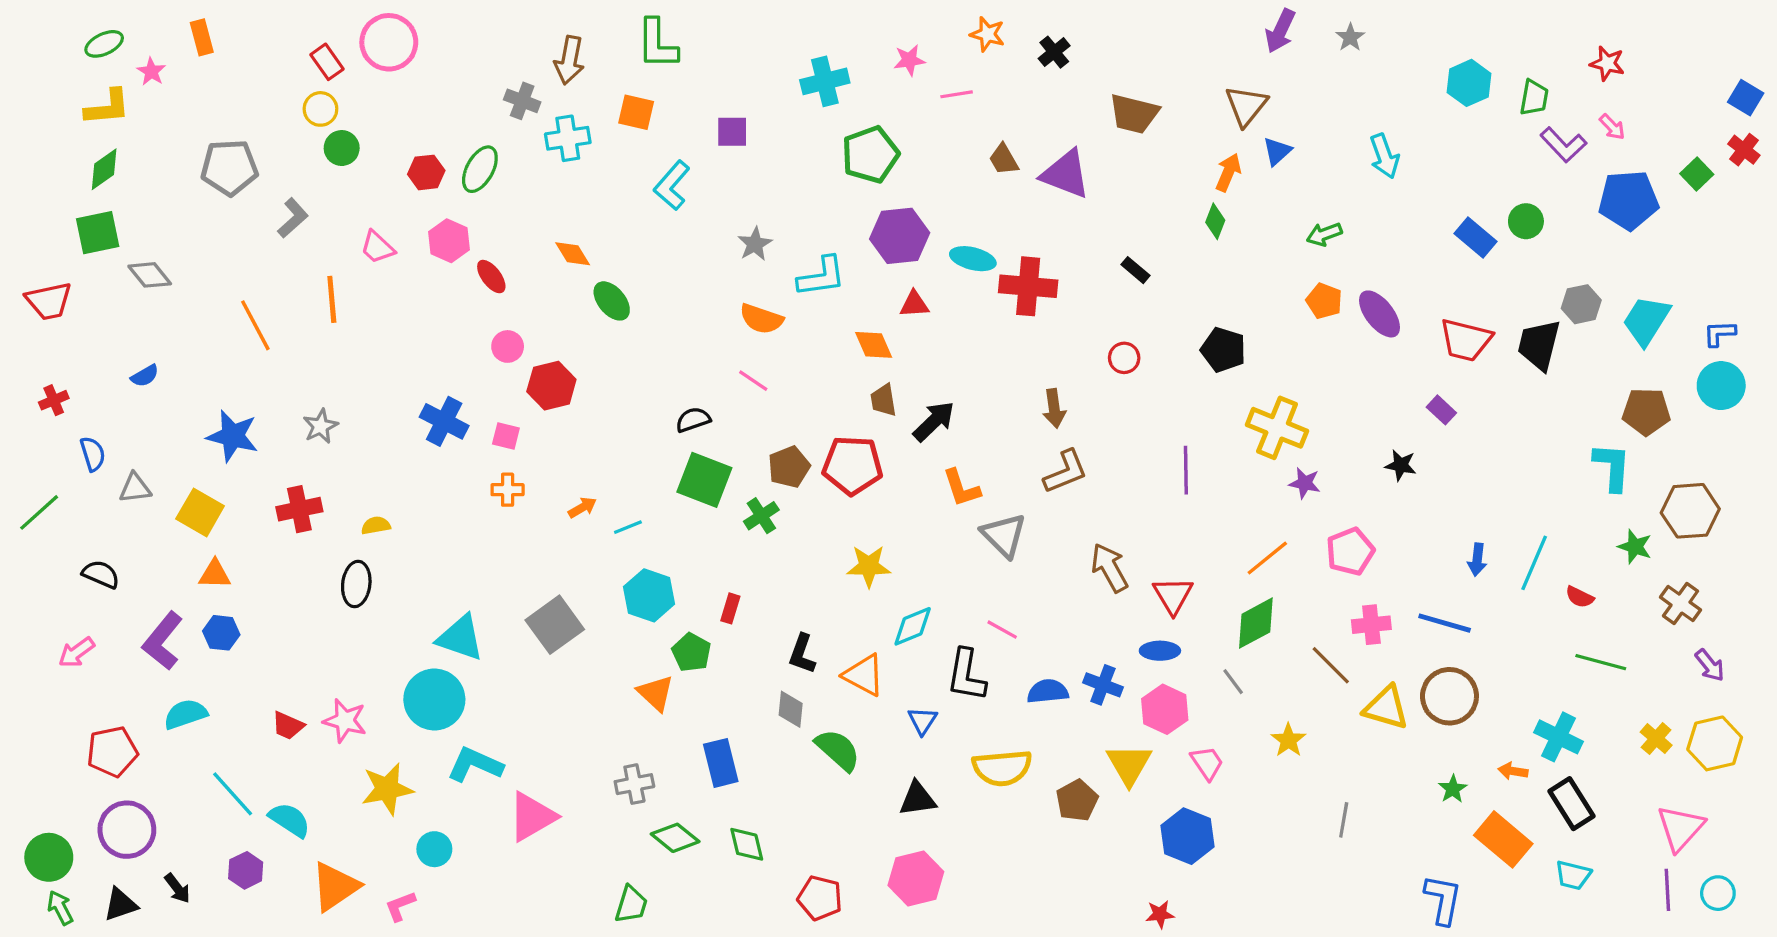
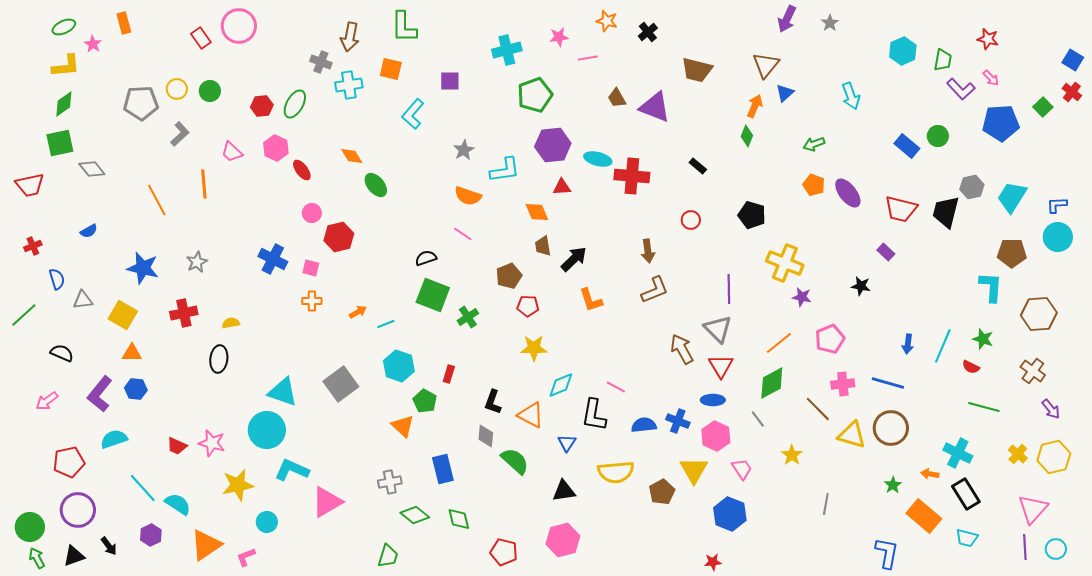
yellow circle: (320, 109) -> (177, 89), moved
red pentagon: (852, 465) -> (528, 306), moved, size x0.6
brown pentagon: (789, 467) -> (509, 276), moved
gray triangle: (1004, 535) -> (718, 329), moved
green star: (1635, 547) -> (983, 339), moved

